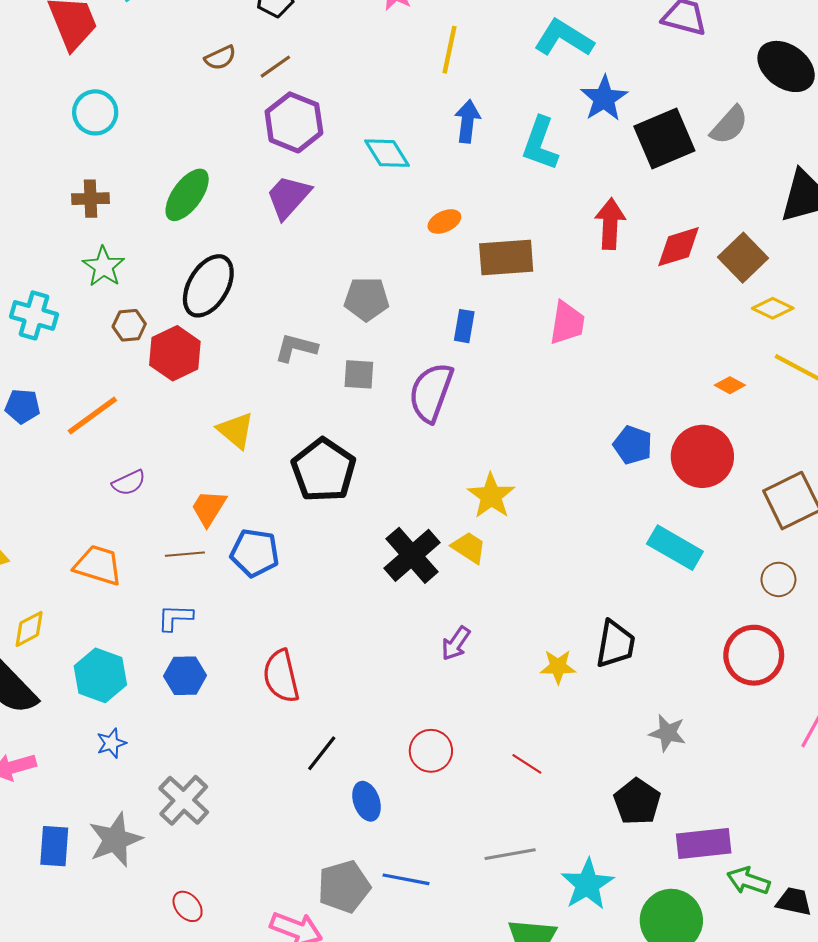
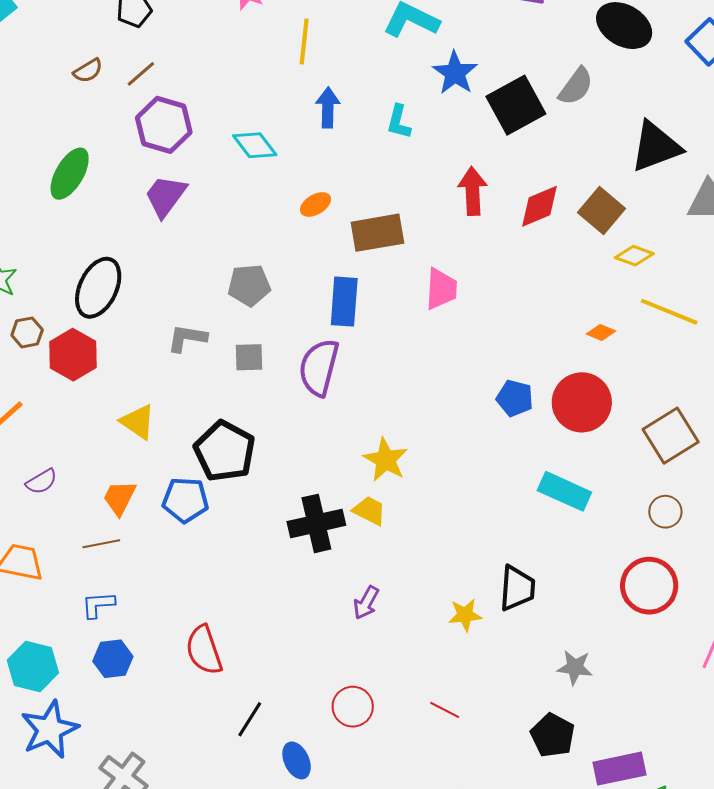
cyan L-shape: (540, 144) -> (399, 122), size x0.7
green ellipse: (187, 195) -> (70, 174), moved
blue rectangle: (464, 326) -> (344, 302), size x1.6
blue pentagon: (255, 553) -> (185, 500), moved
black cross: (412, 555) -> (316, 523), turned 34
blue star: (111, 743) -> (50, 730), size x2.0

